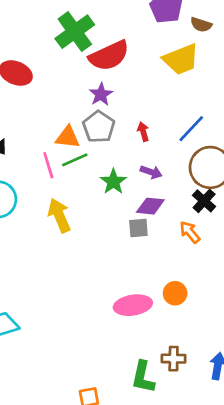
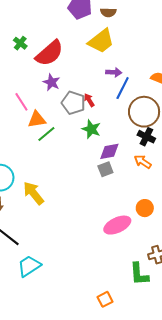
green cross: (75, 32) -> (20, 43), size x0.5
gray pentagon: (99, 127) -> (73, 103), moved
pink line: (48, 165) -> (21, 102), moved
purple arrow: (151, 172) -> (114, 72), moved
green star: (113, 182) -> (91, 129), moved
yellow arrow: (59, 215) -> (33, 193), moved

